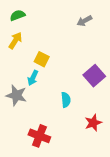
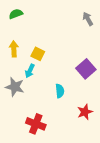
gray arrow: (84, 21) -> (88, 19), moved, turned 88
yellow arrow: (15, 41) -> (14, 49), moved, turned -35

